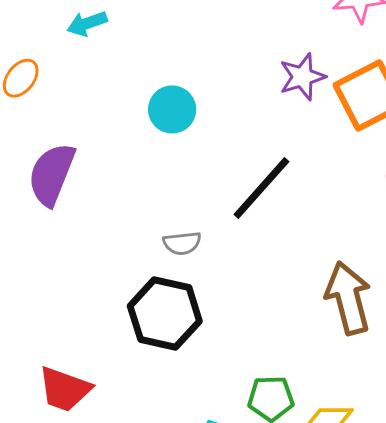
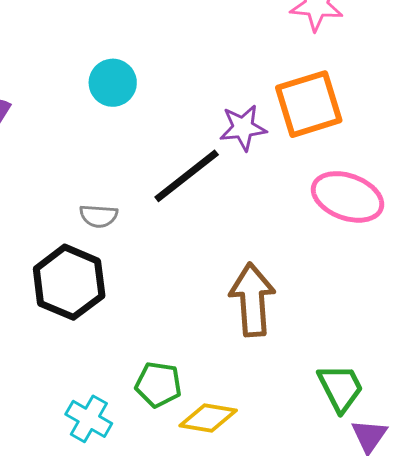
purple star: (302, 77) -> (243, 128), moved

